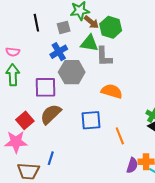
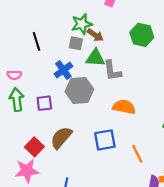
gray square: (64, 27) -> (76, 43), moved, turned 32
green hexagon: (111, 27) -> (142, 35), moved
purple square: (45, 87) -> (44, 103), moved, size x0.7

